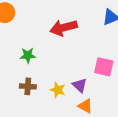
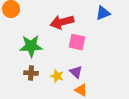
green star: (28, 55) -> (31, 46), size x1.6
pink square: (104, 67) -> (77, 42), moved

